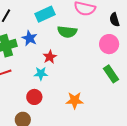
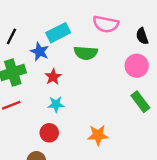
blue star: (30, 38) -> (40, 52), moved
red star: (50, 57) -> (53, 77), moved

